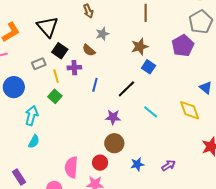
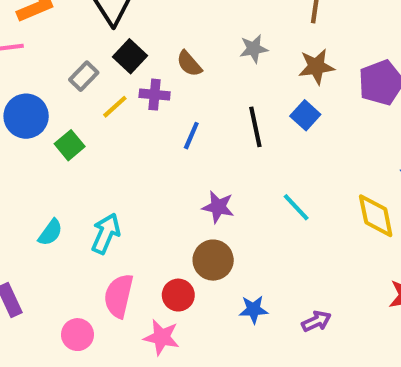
gray star: (102, 34) -> (254, 49), moved
brown star: (140, 47) -> (316, 67), moved
gray rectangle: (39, 64) -> (84, 76), turned -32
yellow line: (56, 76) -> (115, 107), turned 56
black line: (126, 89) -> (255, 127), moved, turned -66
green square: (55, 96) -> (70, 145), moved
cyan arrow: (31, 116) -> (106, 234), moved

